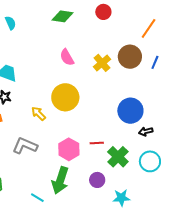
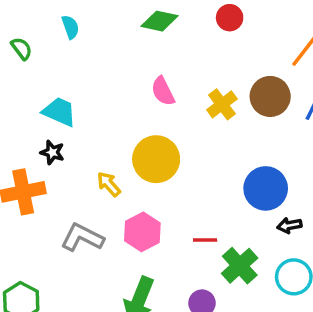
pink hexagon: (69, 149) -> (142, 232), moved

